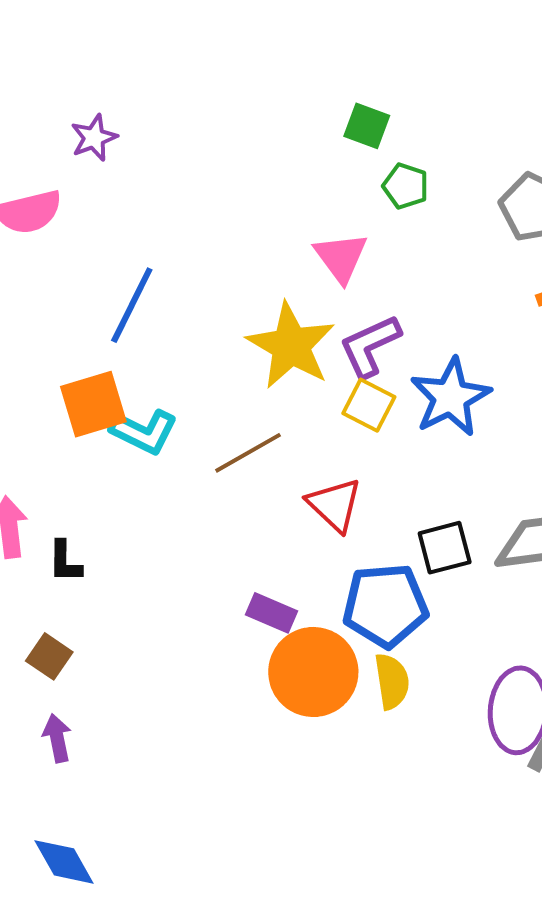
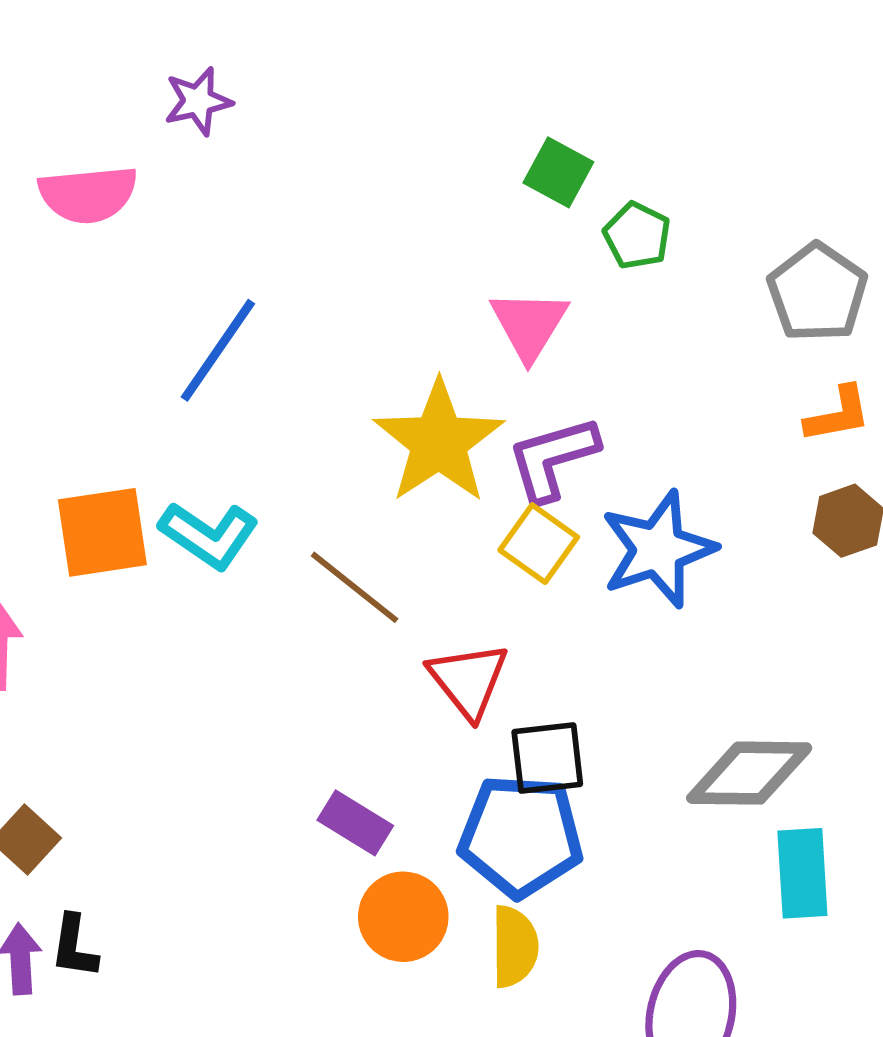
green square: (367, 126) -> (558, 172), moved
orange square: (93, 404) -> (102, 532), moved
brown line: (248, 453) -> (355, 587), turned 60
black square: (445, 548) -> (547, 758), moved
black L-shape: (65, 562) -> (74, 947), moved
orange circle: (313, 672) -> (403, 917), size x0.7

